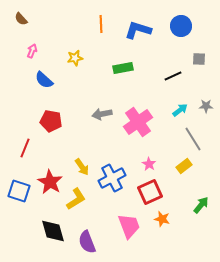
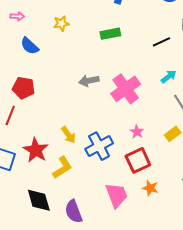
pink arrow: (32, 51) -> (17, 16), turned 72
red pentagon: (51, 121) -> (23, 88), moved

